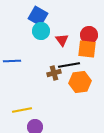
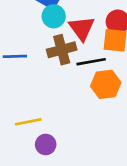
red triangle: (62, 40) -> (82, 28), size x1.5
brown cross: (54, 73) -> (62, 50), moved, size x1.5

